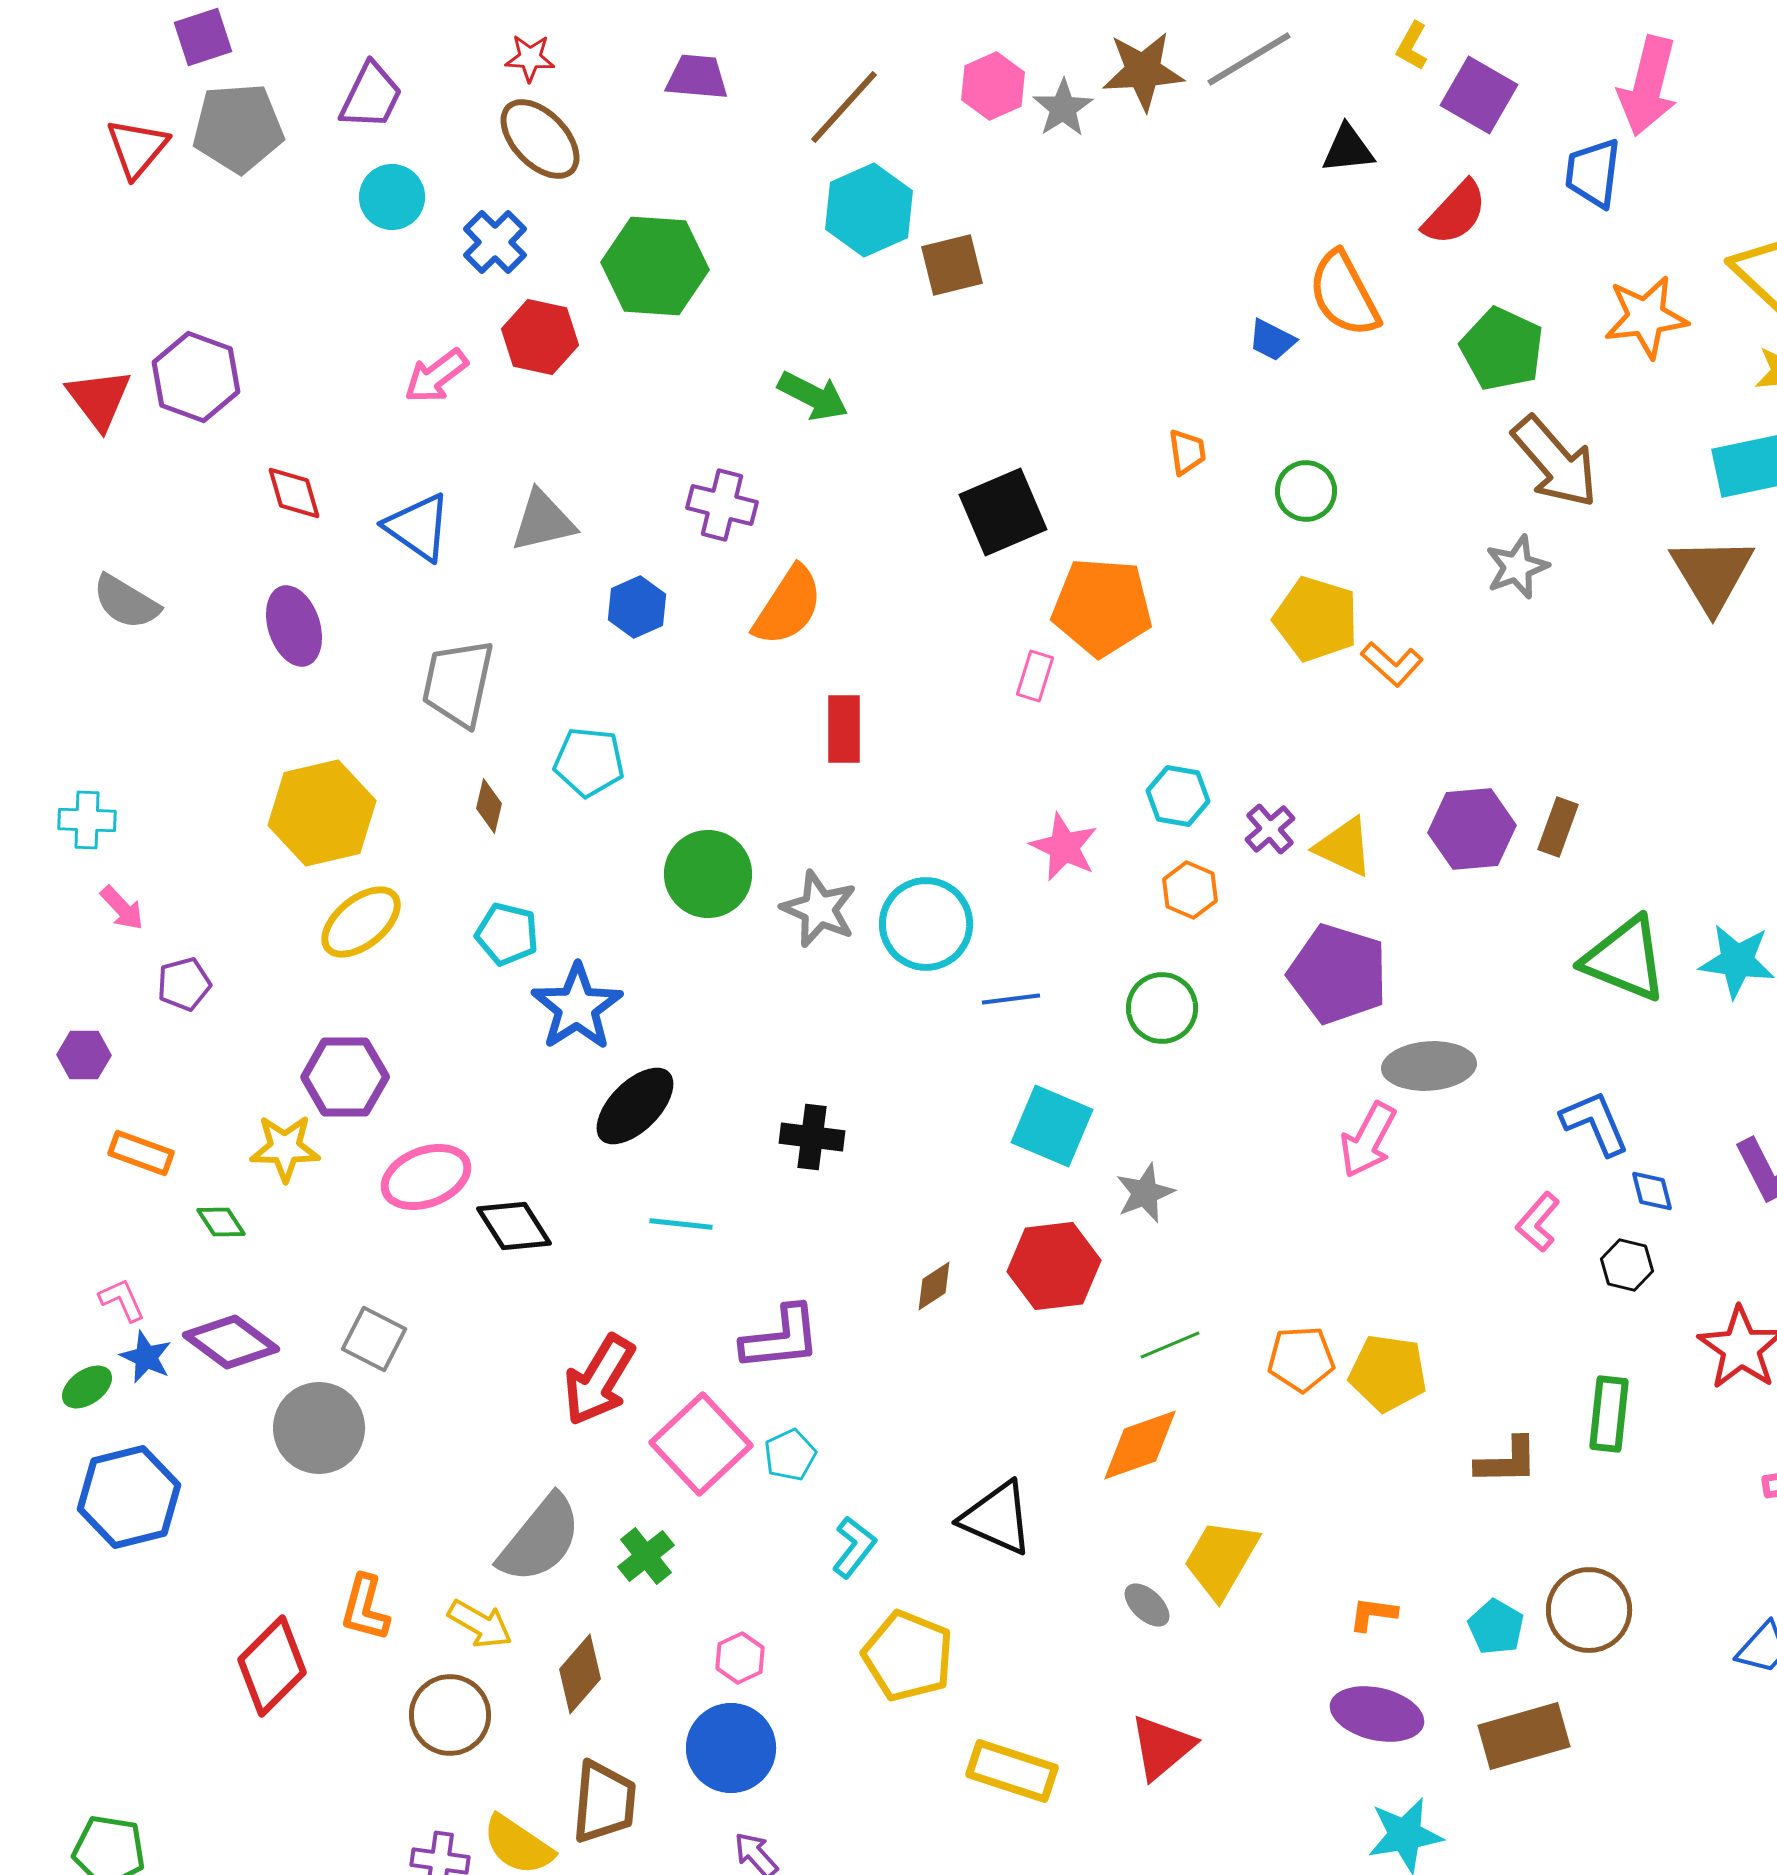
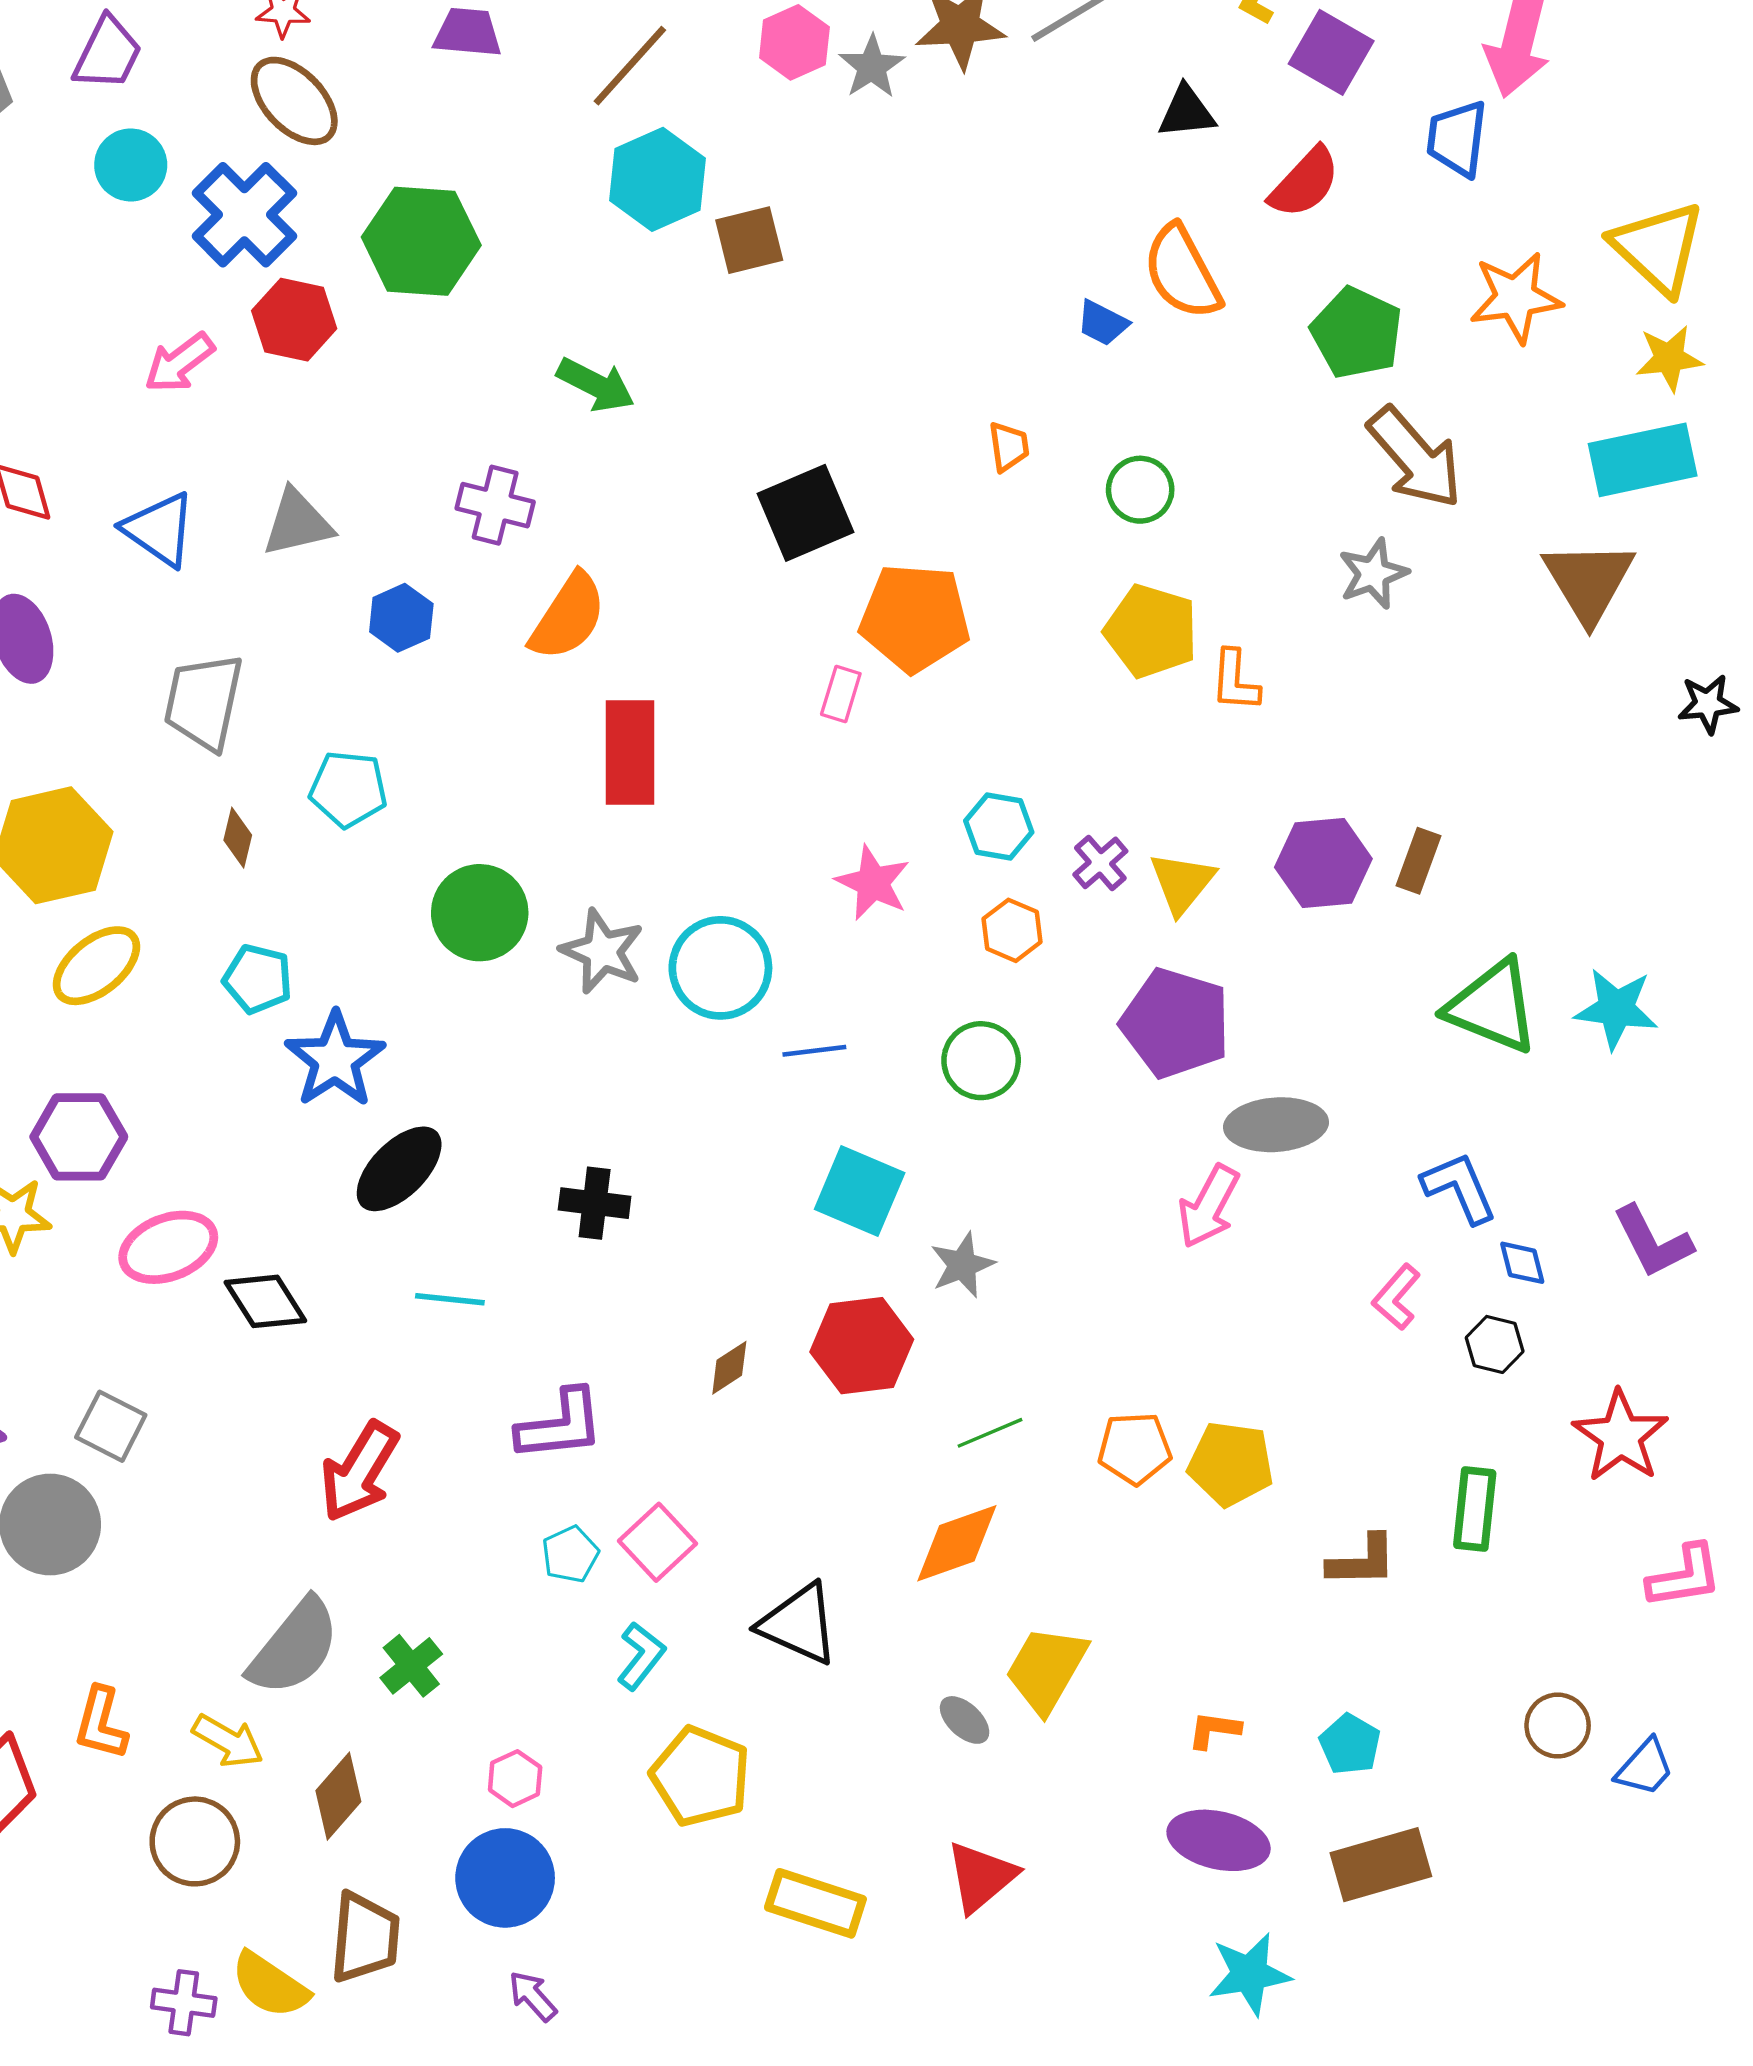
blue cross: (495, 242) -> (244, 215), size x1.5
orange L-shape: (1392, 664) -> (1235, 681), turned 52
red rectangle: (844, 729) -> (630, 753), size x1.4
yellow triangle: (1344, 847) -> (1182, 883), turned 44
pink square: (701, 1444) -> (658, 1542), moved, size x0.7
brown circle: (1589, 1610) -> (1558, 1726), moved, size x0.7

